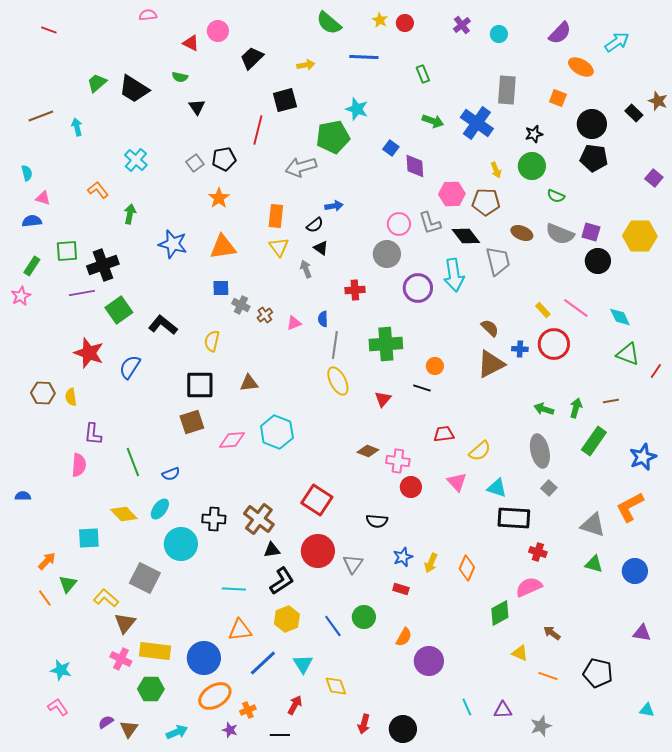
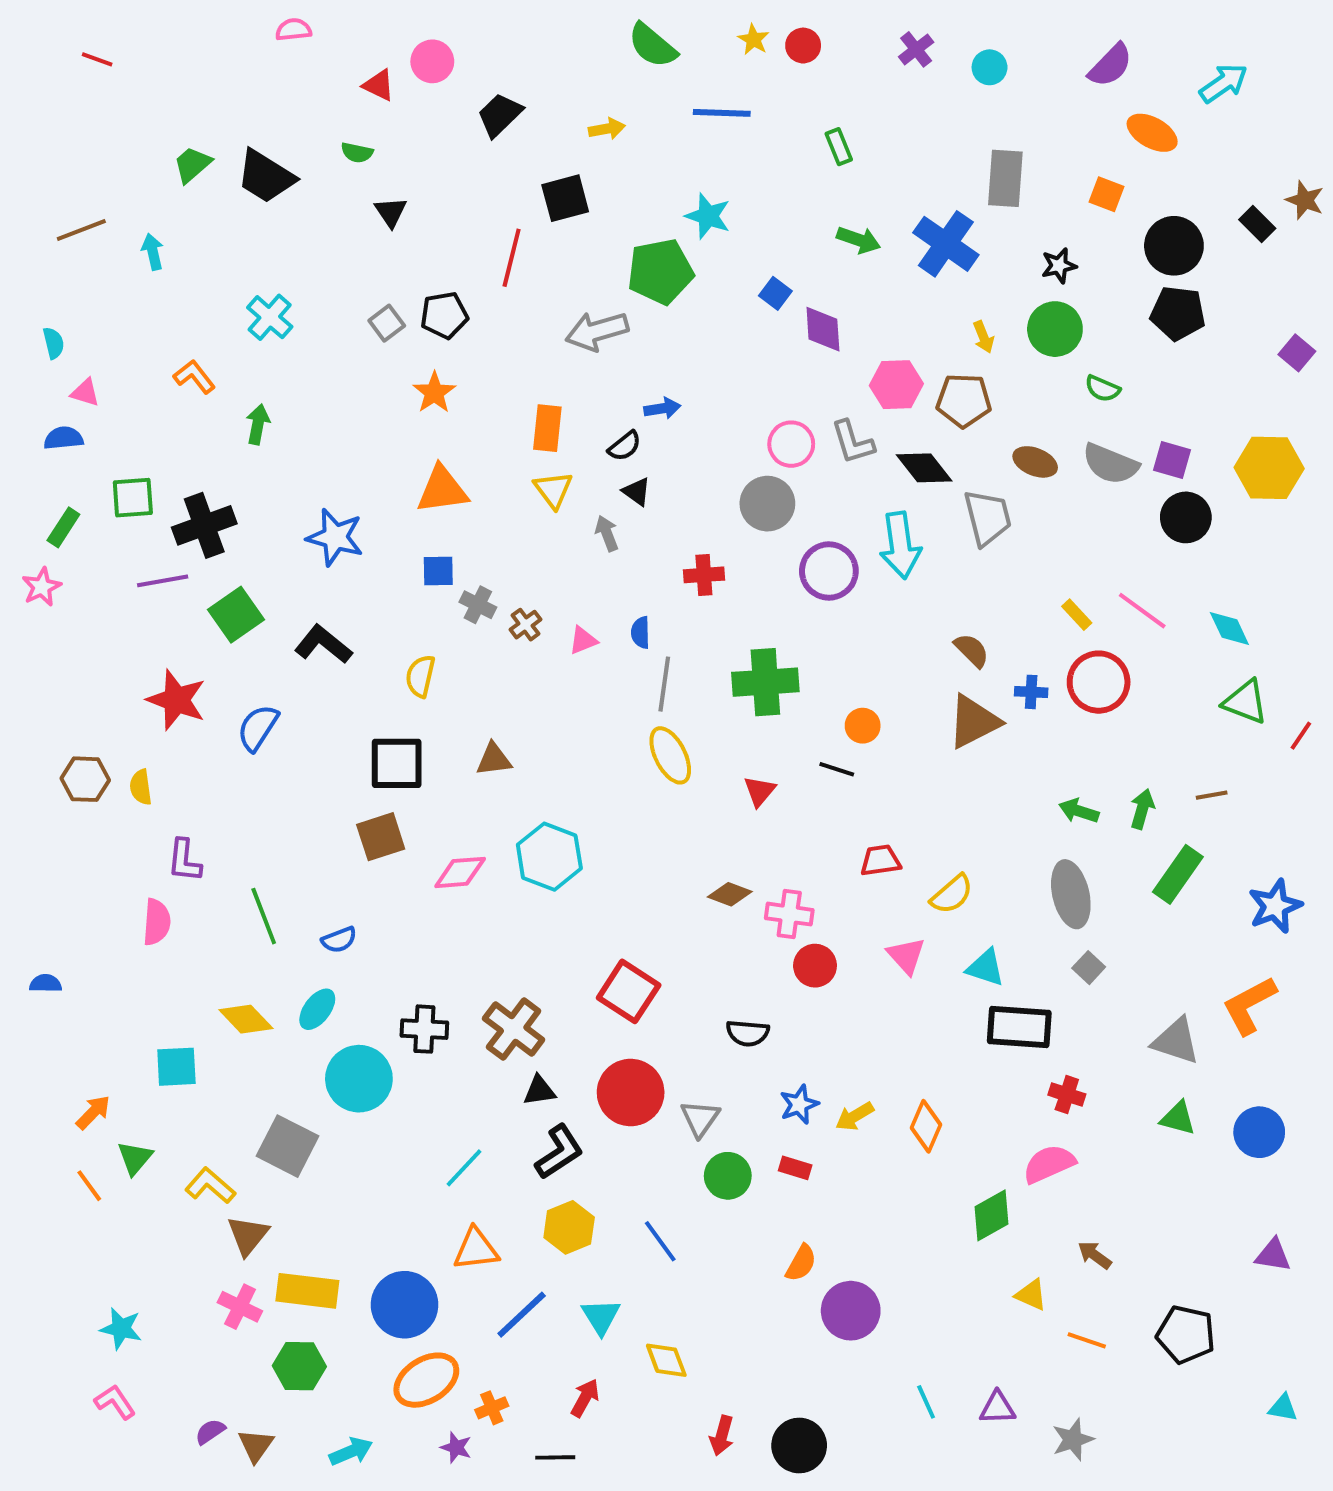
blue star: (173, 244) -> (335, 537), moved
yellow arrow: (431, 563) -> (855, 1116), turned 36
cyan line: (234, 589) -> (464, 1168), turned -50
green circle: (364, 617) -> (728, 1176), moved

